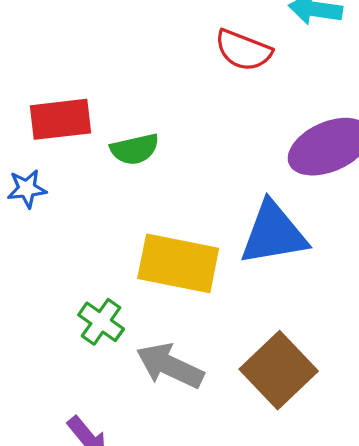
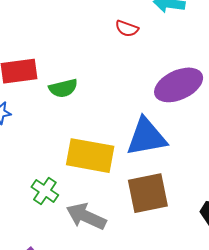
red semicircle: (243, 50) -> (127, 29), size x0.7
brown square: (279, 370) -> (148, 193), moved, turned 33

